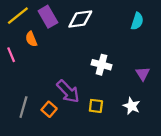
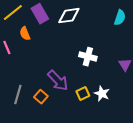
yellow square: (96, 106) -> (83, 94), turned -32
white star: (132, 106) -> (102, 94), moved

